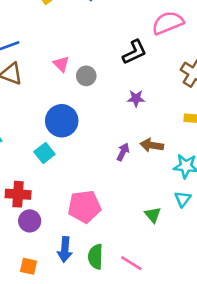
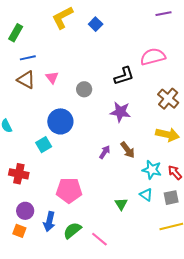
pink triangle: (61, 64) -> (52, 78), moved
purple star: (136, 98) -> (120, 112), size x1.5
brown arrow: (152, 145) -> (128, 150), turned -144
cyan triangle: (183, 199) -> (146, 195), turned -40
purple circle: (30, 221) -> (25, 211), moved
green semicircle: (96, 257) -> (72, 230), turned 42

